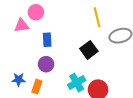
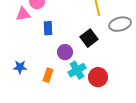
purple circle: (46, 64) -> (65, 52), moved
orange rectangle: (37, 87) -> (48, 75), moved

